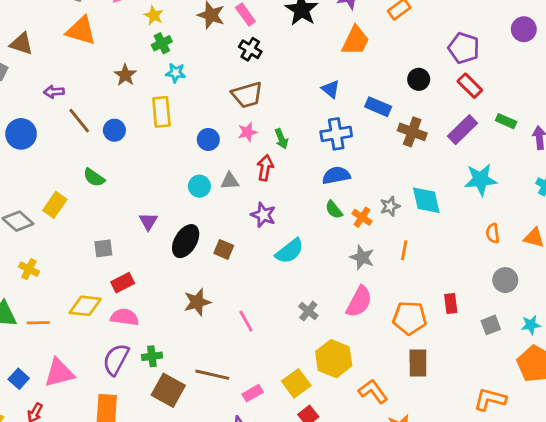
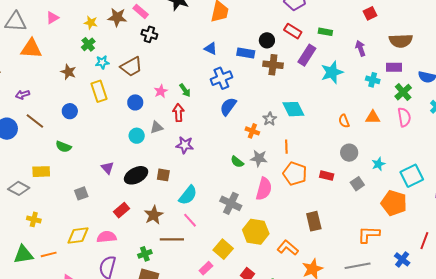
yellow star: (154, 15) -> (91, 23), moved
black circle: (419, 79) -> (267, 40), moved
red rectangle: (470, 86) -> (293, 31), moved
brown trapezoid: (247, 95) -> (131, 67), moved
brown line: (79, 121) -> (35, 121), moved
green rectangle: (506, 121) -> (325, 32), moved
blue semicircle: (336, 175) -> (228, 107), turned -30
cyan star: (481, 180) -> (332, 72), moved
yellow rectangle: (55, 205) -> (41, 172), turned 66
green semicircle: (334, 210) -> (237, 162), moved
black ellipse: (186, 241) -> (136, 175), turned 45
cyan semicircle: (290, 251) -> (188, 195), moved
gray circle: (505, 280) -> (349, 153), moved
red rectangle: (123, 283) -> (121, 210), moved
red rectangle: (451, 304) -> (327, 176), turned -56
gray cross: (308, 311) -> (231, 203), size x1.5
orange pentagon: (410, 318) -> (295, 174), moved, turned 30
cyan star: (531, 325) -> (378, 164), moved
green cross: (152, 356) -> (145, 254), moved
brown line: (212, 375) -> (172, 239), moved
yellow square: (296, 383) -> (223, 249), moved

